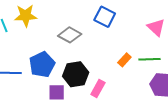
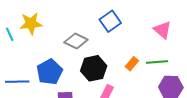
blue square: (105, 17) -> (110, 21), turned 30
black hexagon: (76, 74) -> (94, 68), moved

